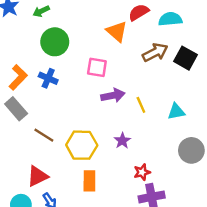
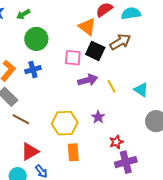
black square: (186, 58) -> (95, 51), moved
blue cross: (48, 78) -> (33, 70), turned -35
cyan triangle: (176, 111) -> (141, 90), turned 49
brown line: (44, 135) -> (21, 119), moved

